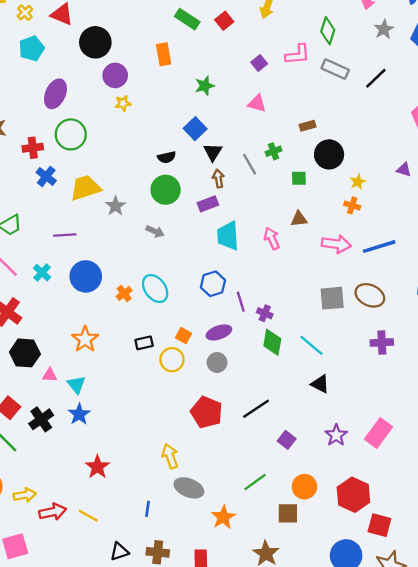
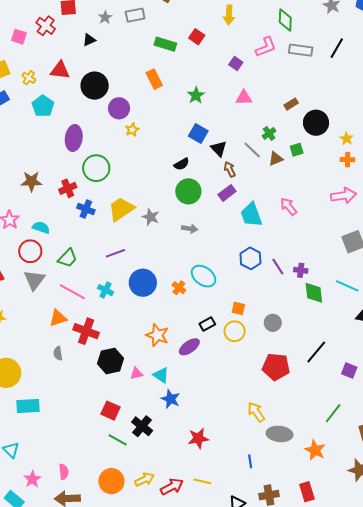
brown triangle: (299, 219) -> (276, 159), moved
purple ellipse: (219, 332) -> (189, 347), moved
black cross: (41, 419) -> (142, 426), moved
red star: (97, 467) -> (198, 438), turned -30

